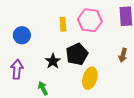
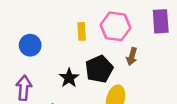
brown arrow: (123, 55) -> (132, 56), moved

